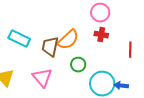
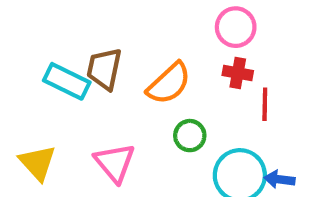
brown trapezoid: (50, 47) -> (104, 69), moved
red line: (130, 50) -> (265, 104), moved

